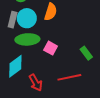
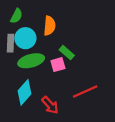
pink square: (51, 48) -> (58, 65), turned -32
green rectangle: (86, 53) -> (67, 53), moved

